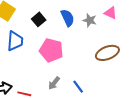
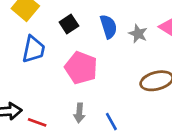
gray arrow: (54, 83) -> (79, 113), turned -40

